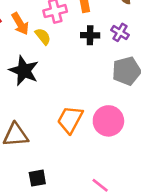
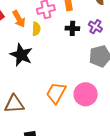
yellow semicircle: (43, 36) -> (36, 29), turned 40

